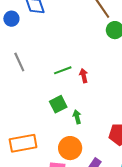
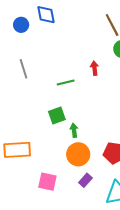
red arrow: (84, 76) -> (94, 68), moved
orange circle: (70, 148) -> (78, 154), moved

